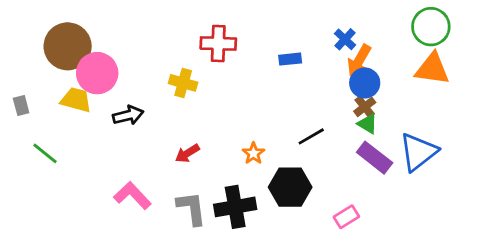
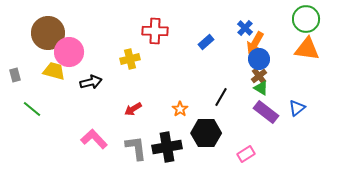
blue rectangle: (290, 59) -> (206, 42), turned -35
yellow cross: (183, 83) -> (130, 59), turned -30
black line: (311, 136) -> (221, 97), turned -30
blue triangle: (418, 152) -> (297, 108), size x0.6

